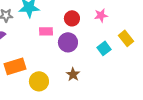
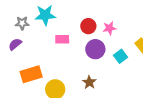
pink star: (101, 15) -> (109, 28), moved
purple circle: (68, 42) -> (95, 49), moved

